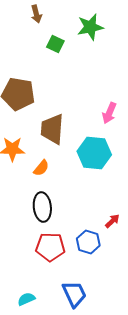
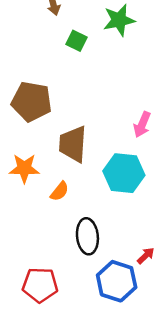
black ellipse: (42, 207) -> (87, 236), moved
blue hexagon: (88, 242) -> (117, 281), size x1.4
red pentagon: (50, 247) -> (40, 285), moved

